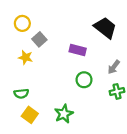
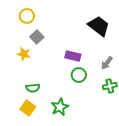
yellow circle: (22, 23) -> (27, 16), moved
purple rectangle: (78, 50) -> (73, 56), moved
green semicircle: (21, 94) -> (33, 88), moved

